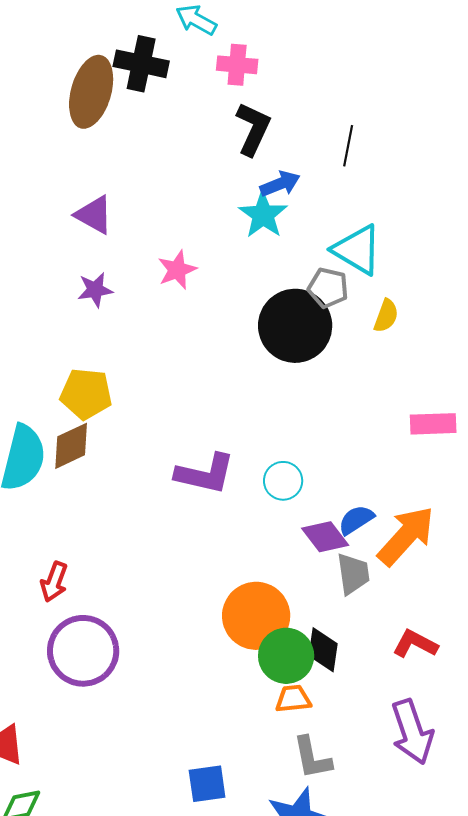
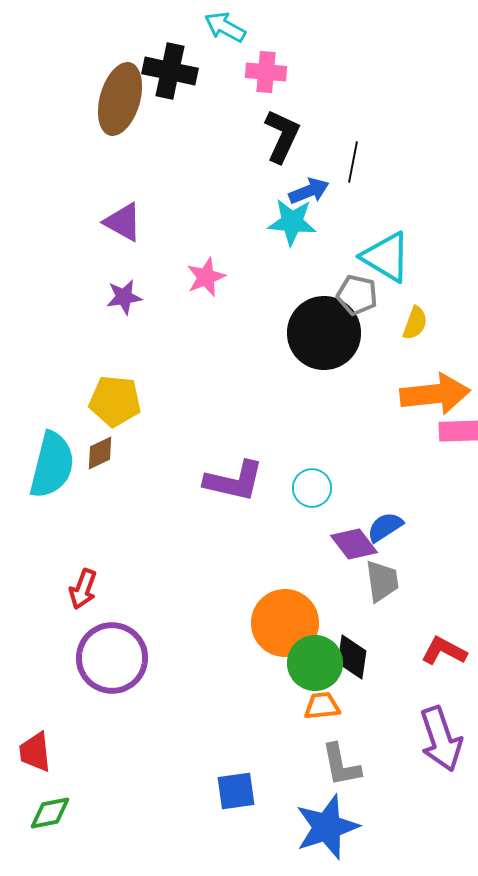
black line: (348, 146) -> (353, 162), moved
cyan star: (263, 215) -> (292, 222), turned -30
brown diamond: (71, 446) -> (100, 453), size x0.7
orange arrow: (406, 536) -> (435, 394), moved, turned 42

